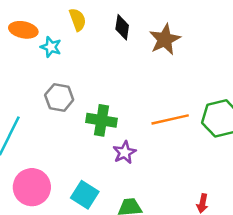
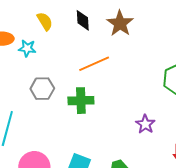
orange line: (170, 119) -> (94, 64), moved
purple star: (125, 152) -> (145, 124), moved

